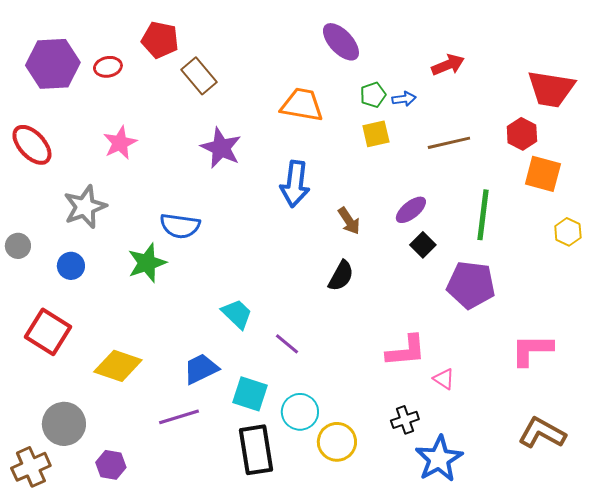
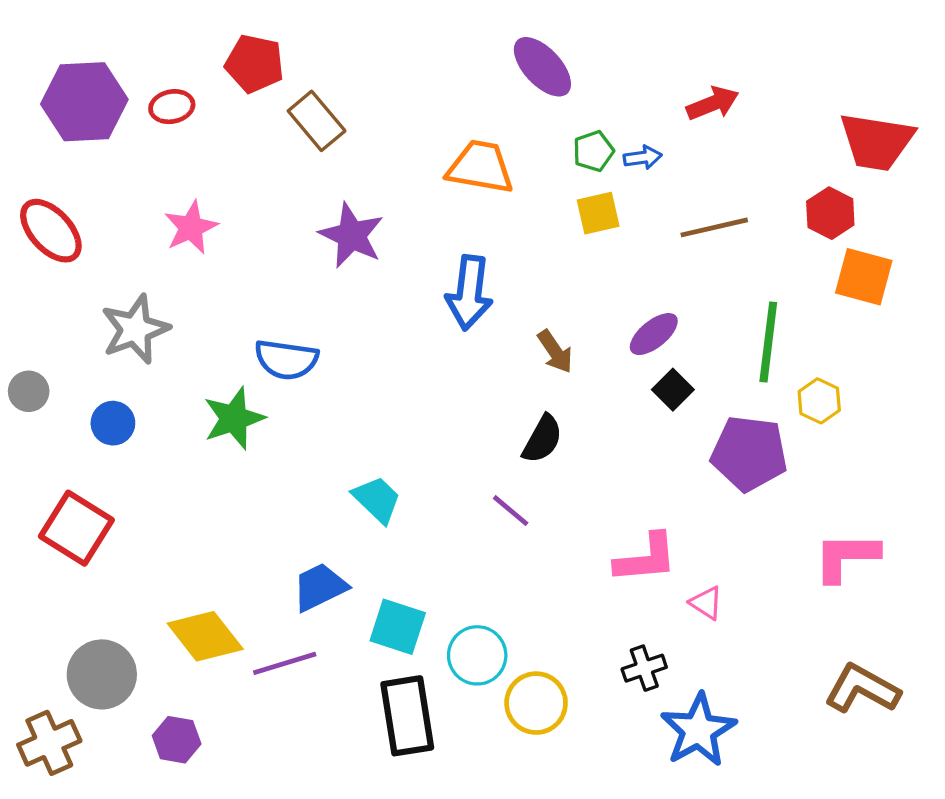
yellow hexagon: (568, 232) -> (819, 401), moved
purple line: (287, 344) -> (511, 511), moved
yellow diamond: (118, 366) -> (205, 636), moved, turned 33

